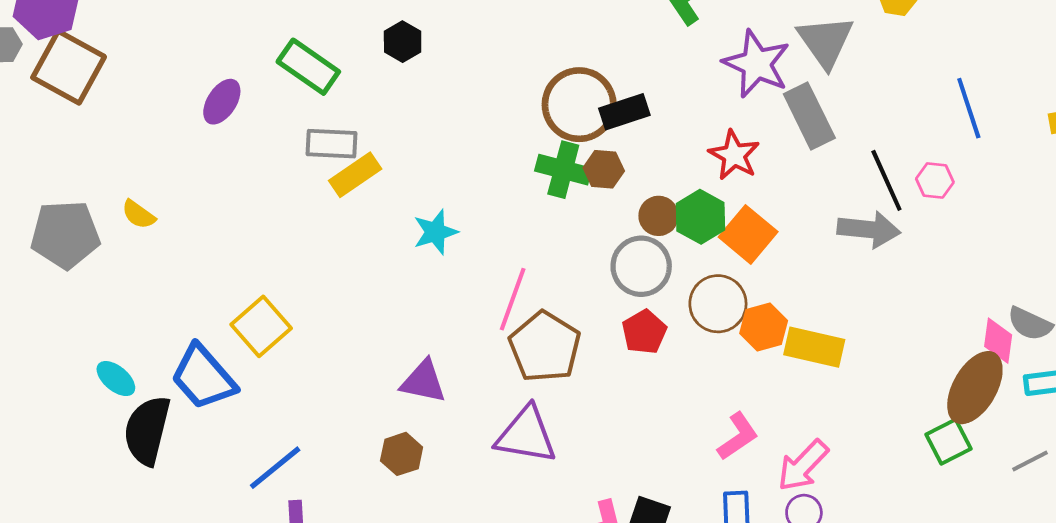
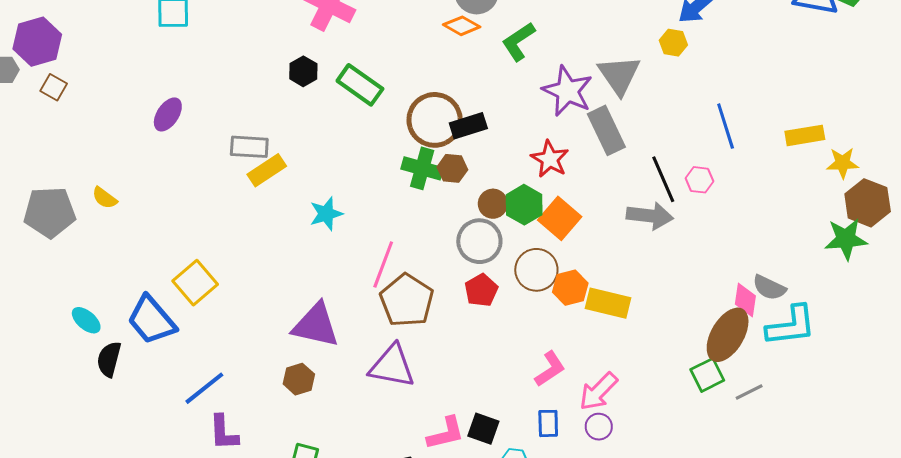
brown square: (69, 67) -> (54, 87), size x0.5
green rectangle: (308, 67) -> (360, 85), moved
purple triangle: (423, 382) -> (316, 325), size x1.4
black semicircle: (147, 430) -> (109, 359), size x0.7
gray line: (1030, 461) -> (749, 392), moved

